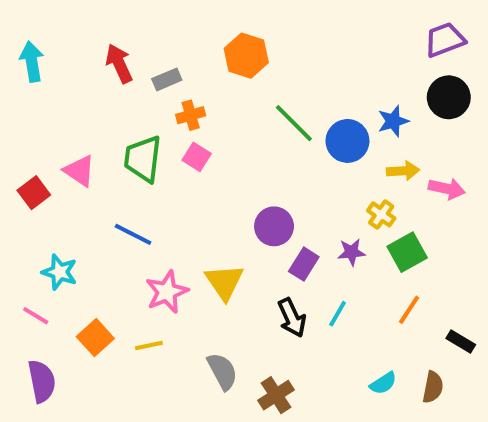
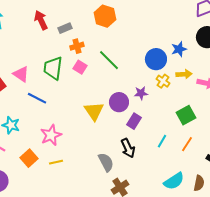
green line: (294, 123) -> (109, 60), moved
yellow cross: (381, 214) -> (163, 81), moved
blue line: (133, 234) -> (37, 98), moved
purple star: (351, 252) -> (141, 93), moved
yellow triangle: (224, 282) -> (94, 111), moved
pink star: (167, 292) -> (51, 135), moved
cyan line: (338, 314) -> (162, 141), moved
gray semicircle: (222, 371) -> (106, 162), moved
cyan semicircle: (383, 383) -> (174, 181), size x1.5

